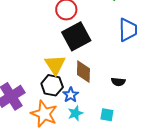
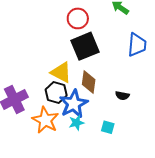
yellow triangle: (55, 65) -> (61, 72), turned -35
blue star: (71, 95) -> (74, 104), size x1.8

